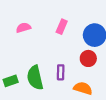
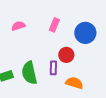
red circle: (88, 58) -> (66, 55), moved

